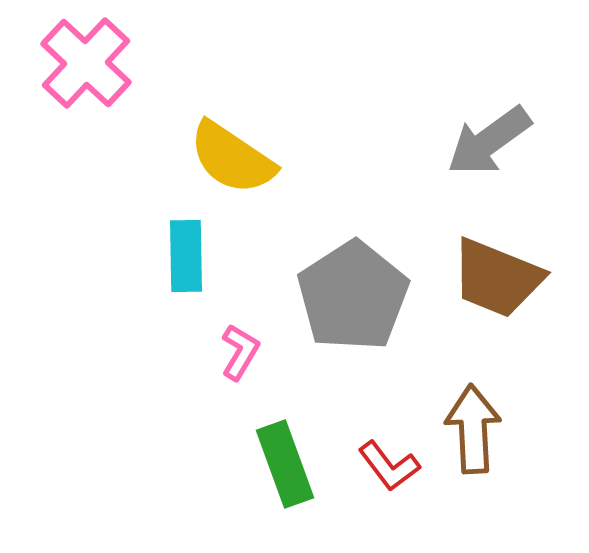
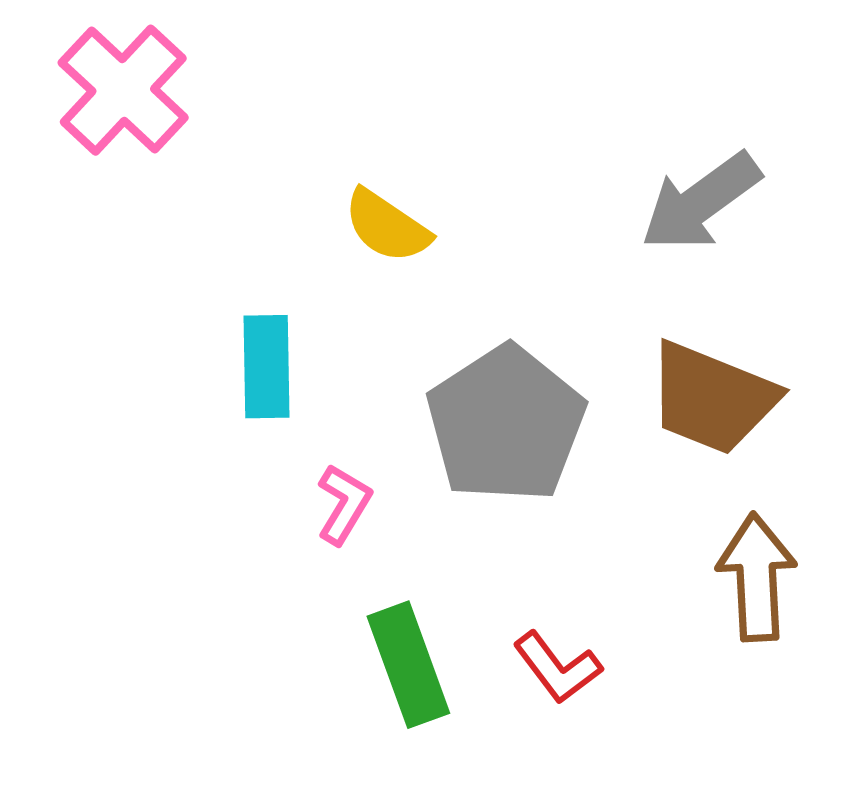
yellow semicircle: (232, 158) -> (387, 226), moved, size x0.7
brown arrow: (473, 429) -> (757, 577), moved

